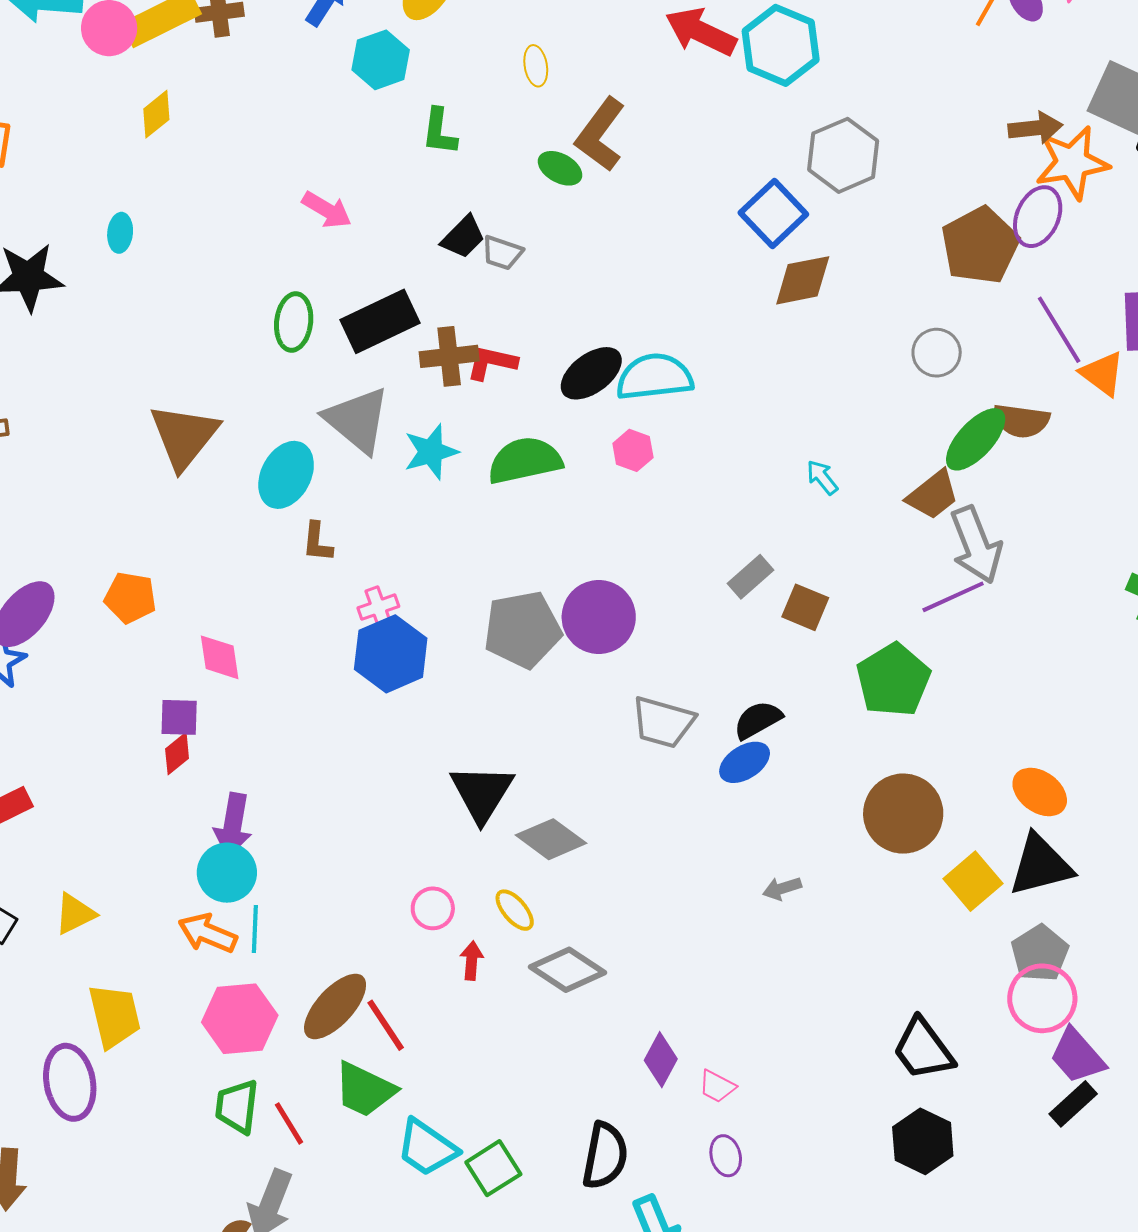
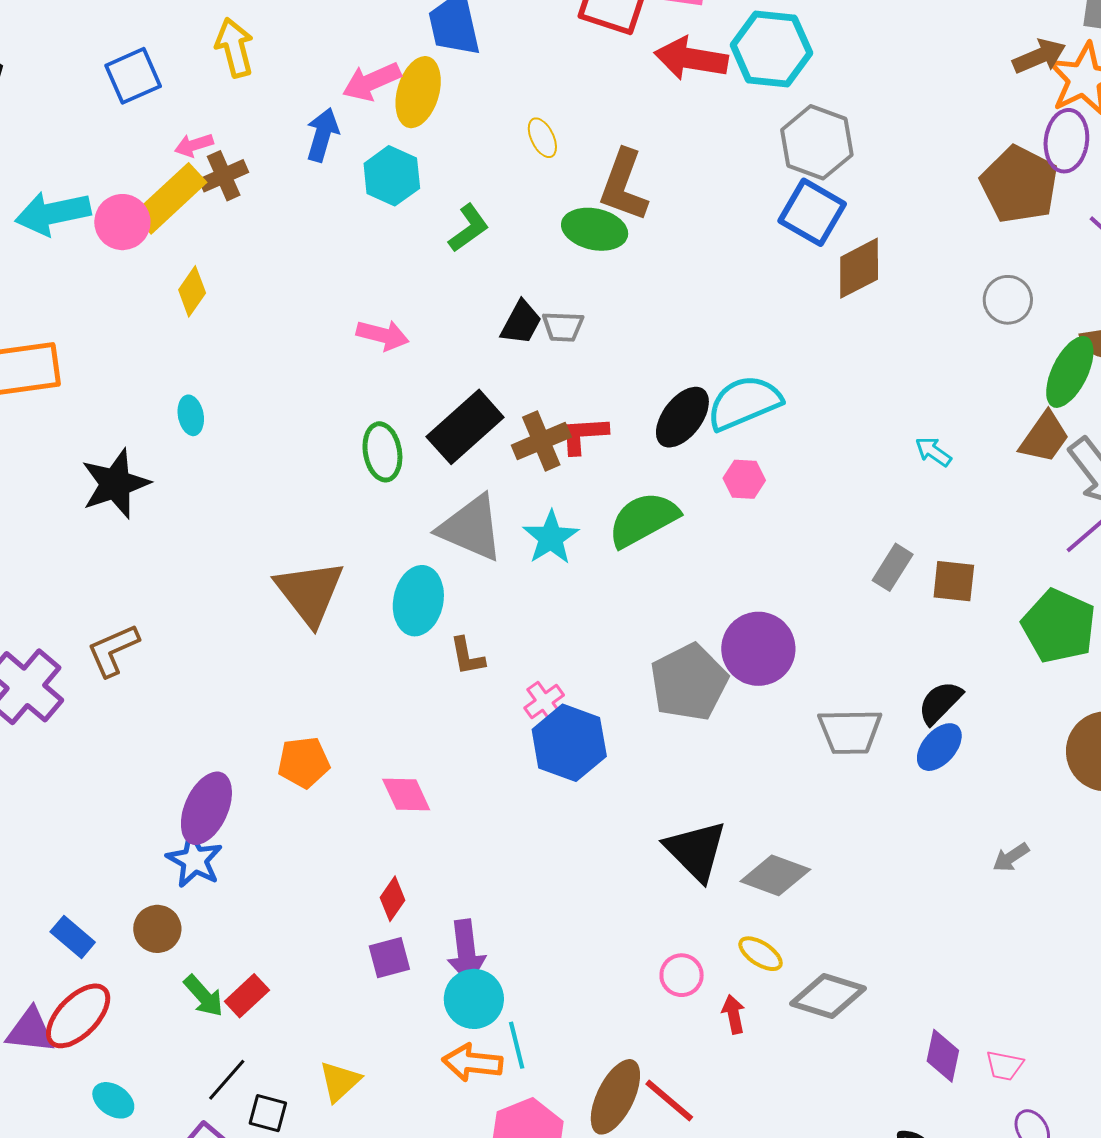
green L-shape: (439, 132) -> (469, 228), turned -117
gray hexagon: (843, 155) -> (817, 142), moved
green ellipse: (560, 168) -> (595, 229), size x1.4
purple square: (179, 717) -> (389, 958), moved

